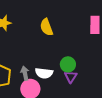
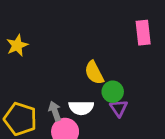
yellow semicircle: (46, 27) -> (94, 73), moved

